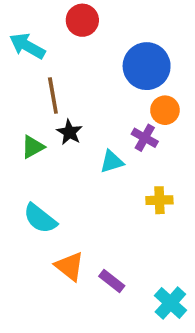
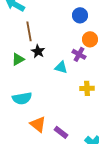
blue circle: (147, 66) -> (80, 15), size x0.6
cyan triangle: (112, 162) -> (61, 67), turned 32
cyan semicircle: (40, 219) -> (22, 98), turned -48

